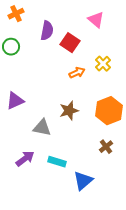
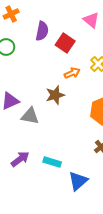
brown star: (69, 111) -> (55, 95), moved
gray triangle: (42, 128) -> (30, 116), moved

